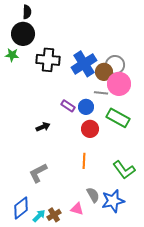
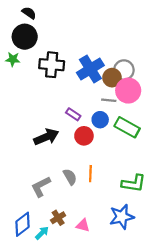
black semicircle: (27, 12) -> (29, 13), turned -56
blue circle: (86, 107) -> (100, 120), moved
black arrow: (43, 127) -> (46, 137), size x1.6
red circle: (90, 129) -> (84, 136), moved
green L-shape: (124, 170) -> (134, 183), turned -45
gray semicircle: (93, 195) -> (70, 177), moved
brown cross: (54, 215) -> (58, 218), moved

